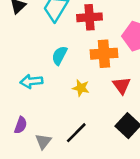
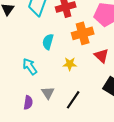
cyan arrow: (31, 81) -> (30, 66), turned 72
gray triangle: (43, 141) -> (48, 93), moved

